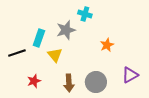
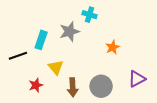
yellow triangle: (55, 55) -> (56, 67), moved

